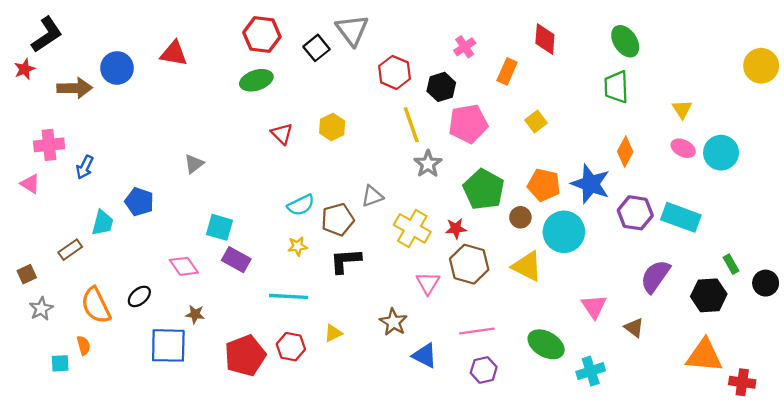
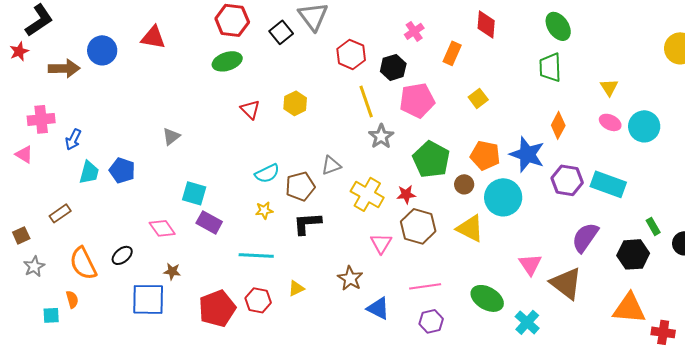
cyan trapezoid: (103, 223) -> (89, 172), moved
brown triangle: (634, 328) -> (566, 283), size x1.8
cyan cross: (591, 371) -> (527, 322), turned -30

